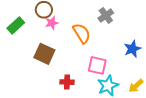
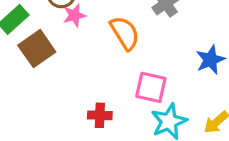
brown square: (44, 54) -> (37, 49), moved, turned 30

